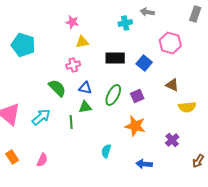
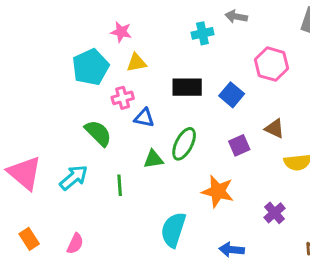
cyan pentagon: (23, 45) -> (90, 67), moved, turned 30
blue triangle: (85, 88) -> (144, 118), moved
purple square: (137, 96) -> (239, 145), moved
green triangle: (85, 107) -> (153, 159), moved
cyan semicircle: (106, 151) -> (173, 230), size x1.6

